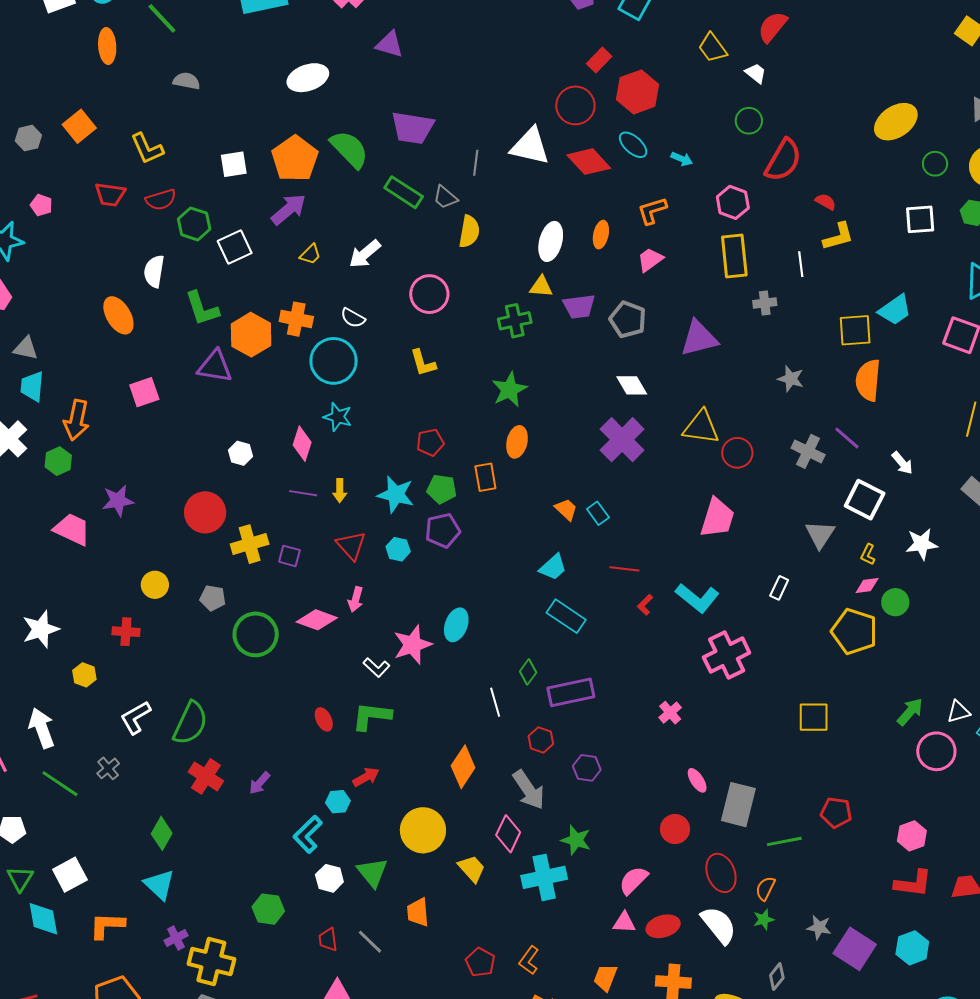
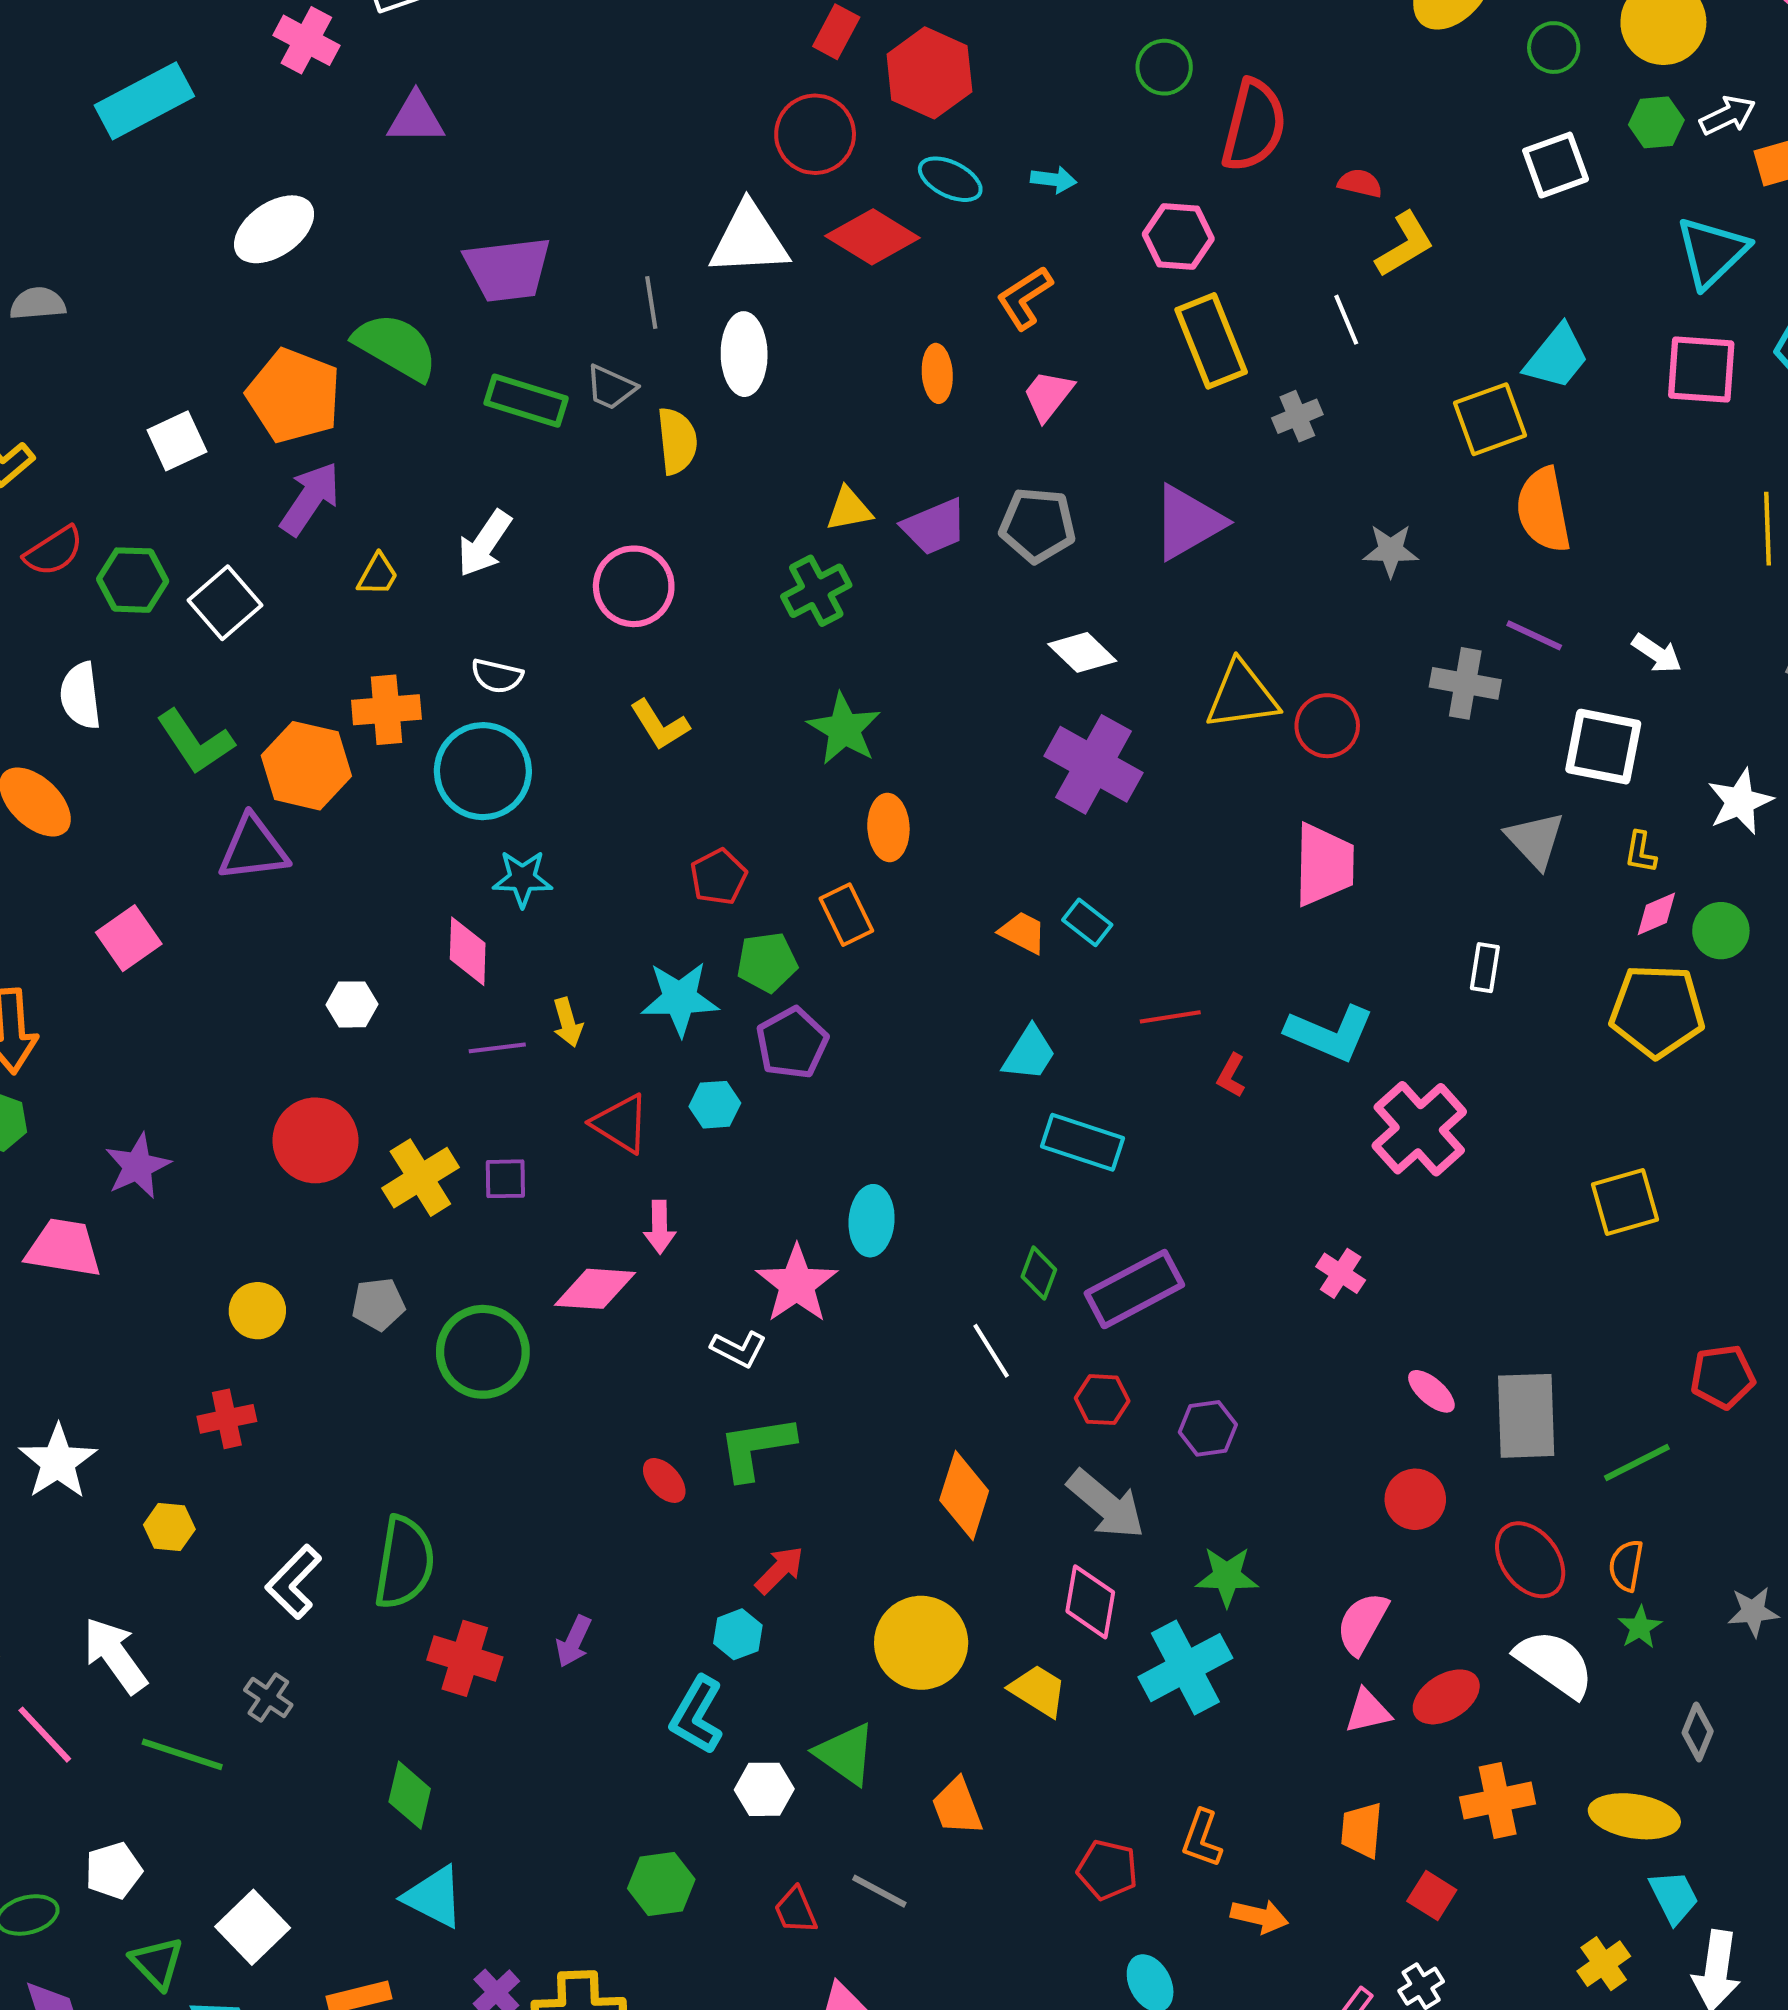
white ellipse: (551, 241) -> (744, 354), moved

